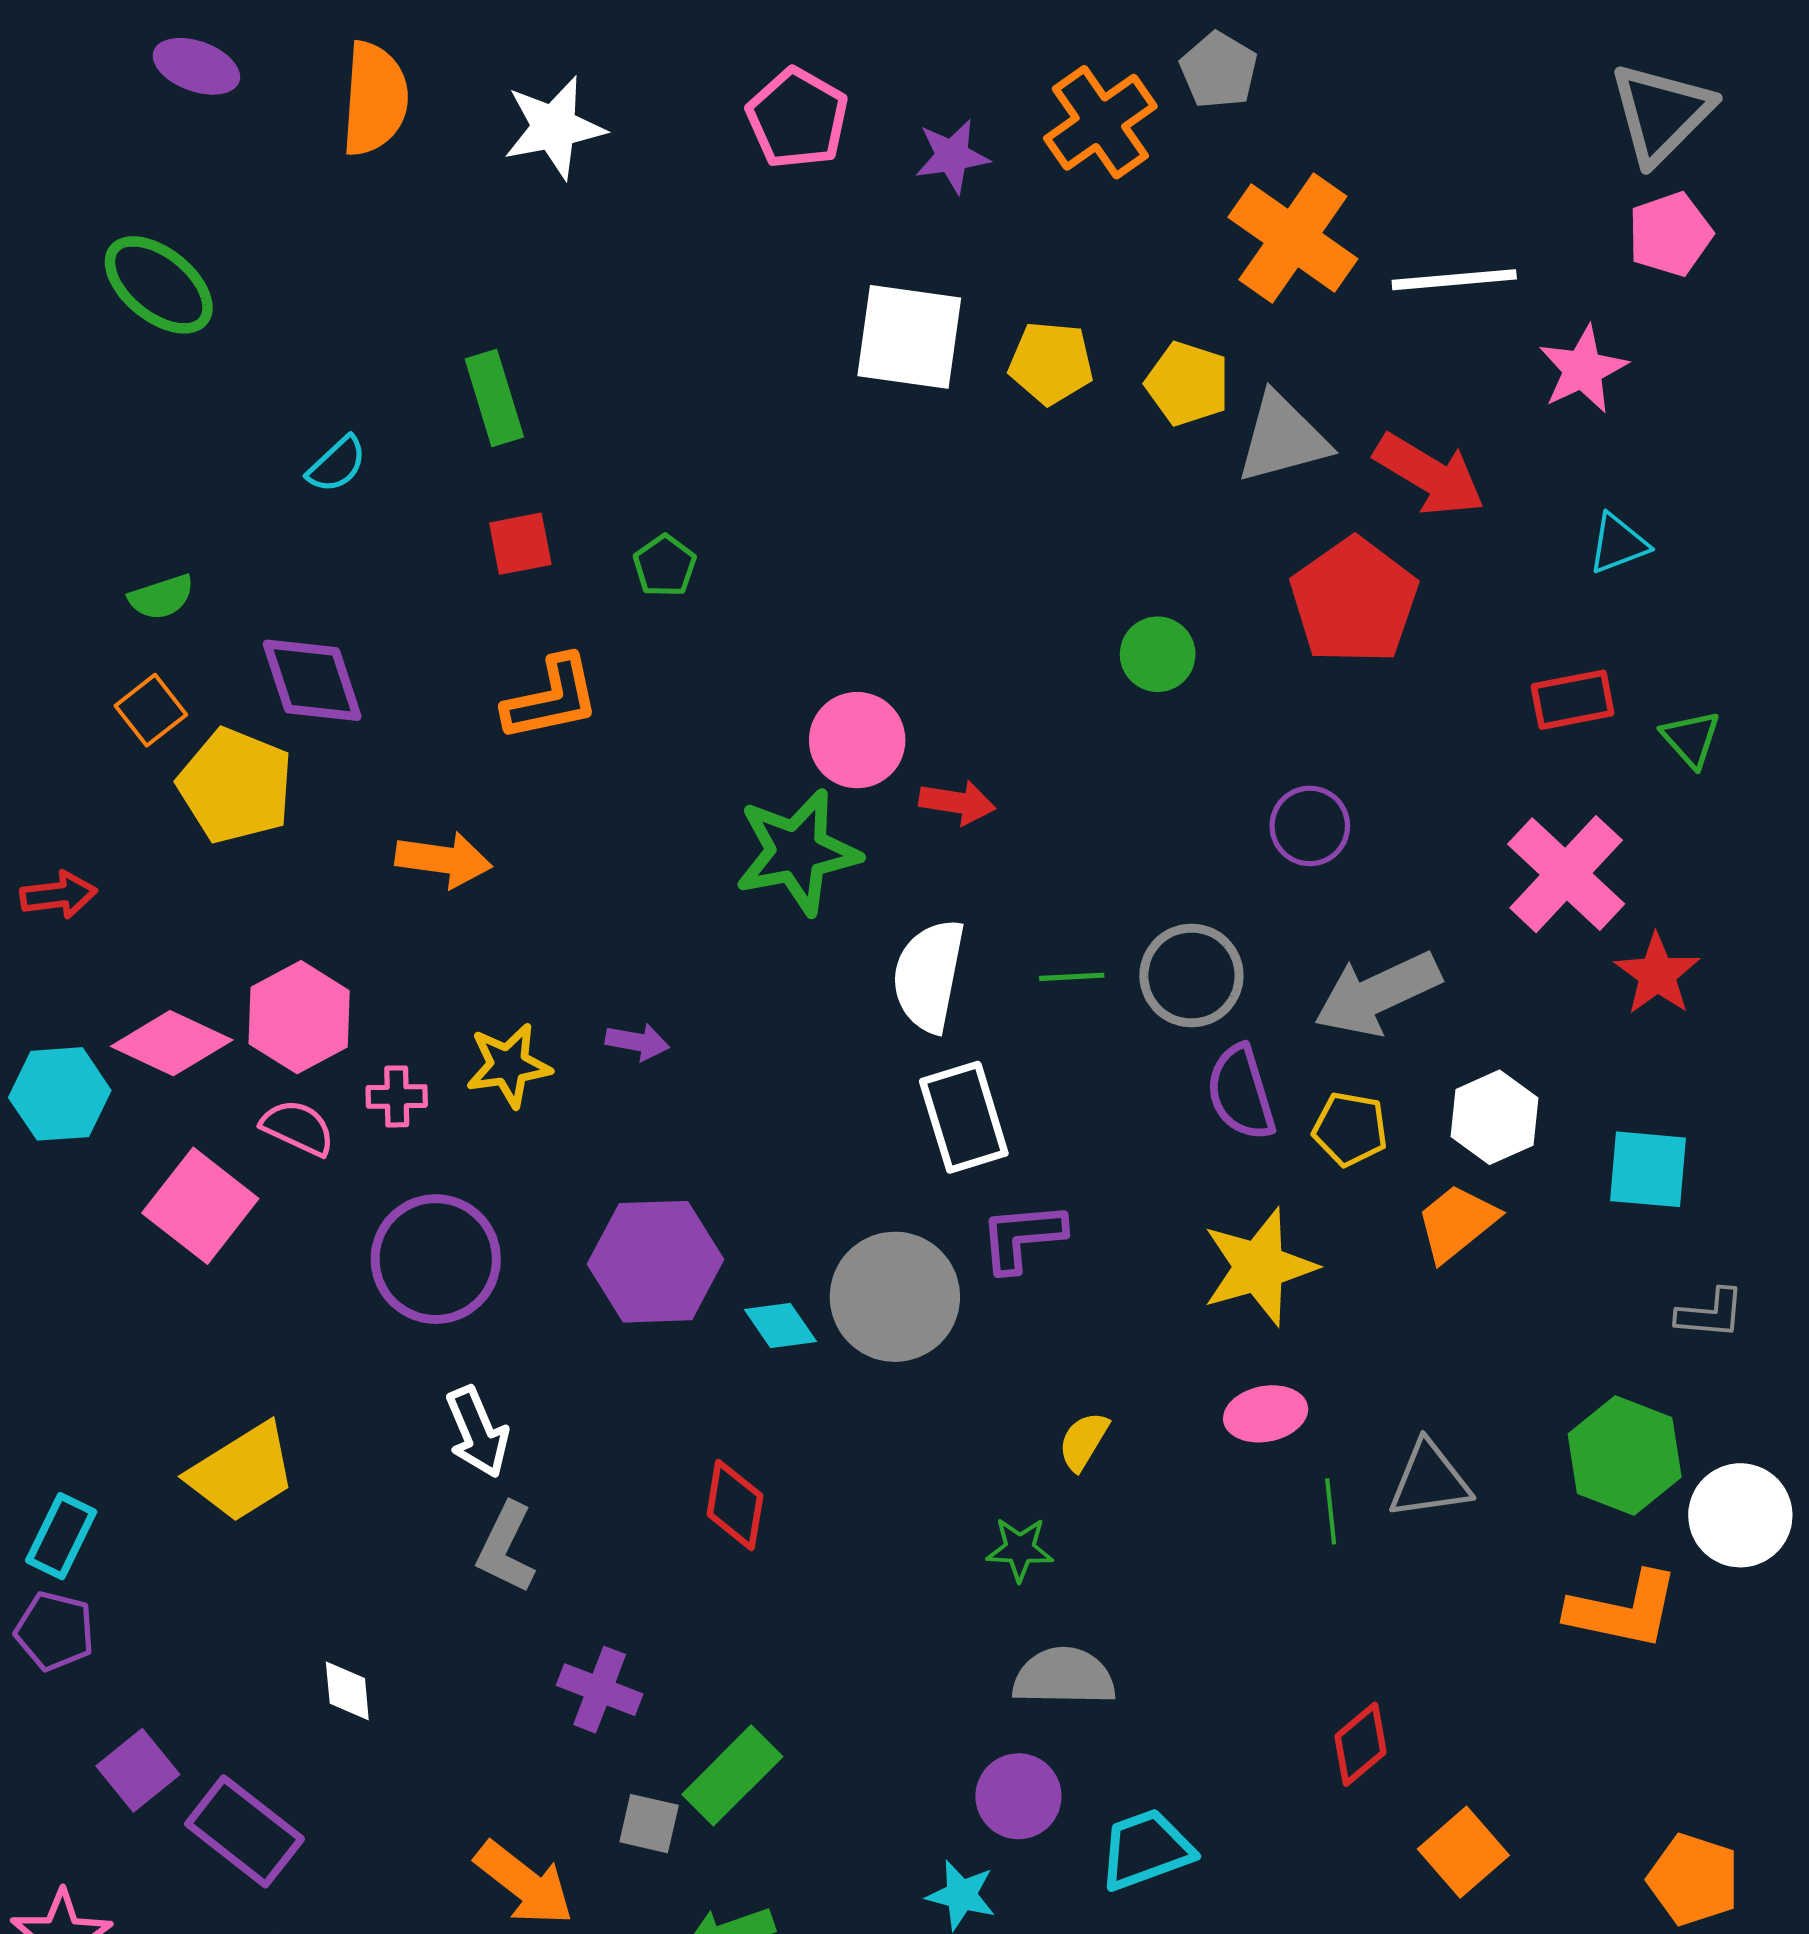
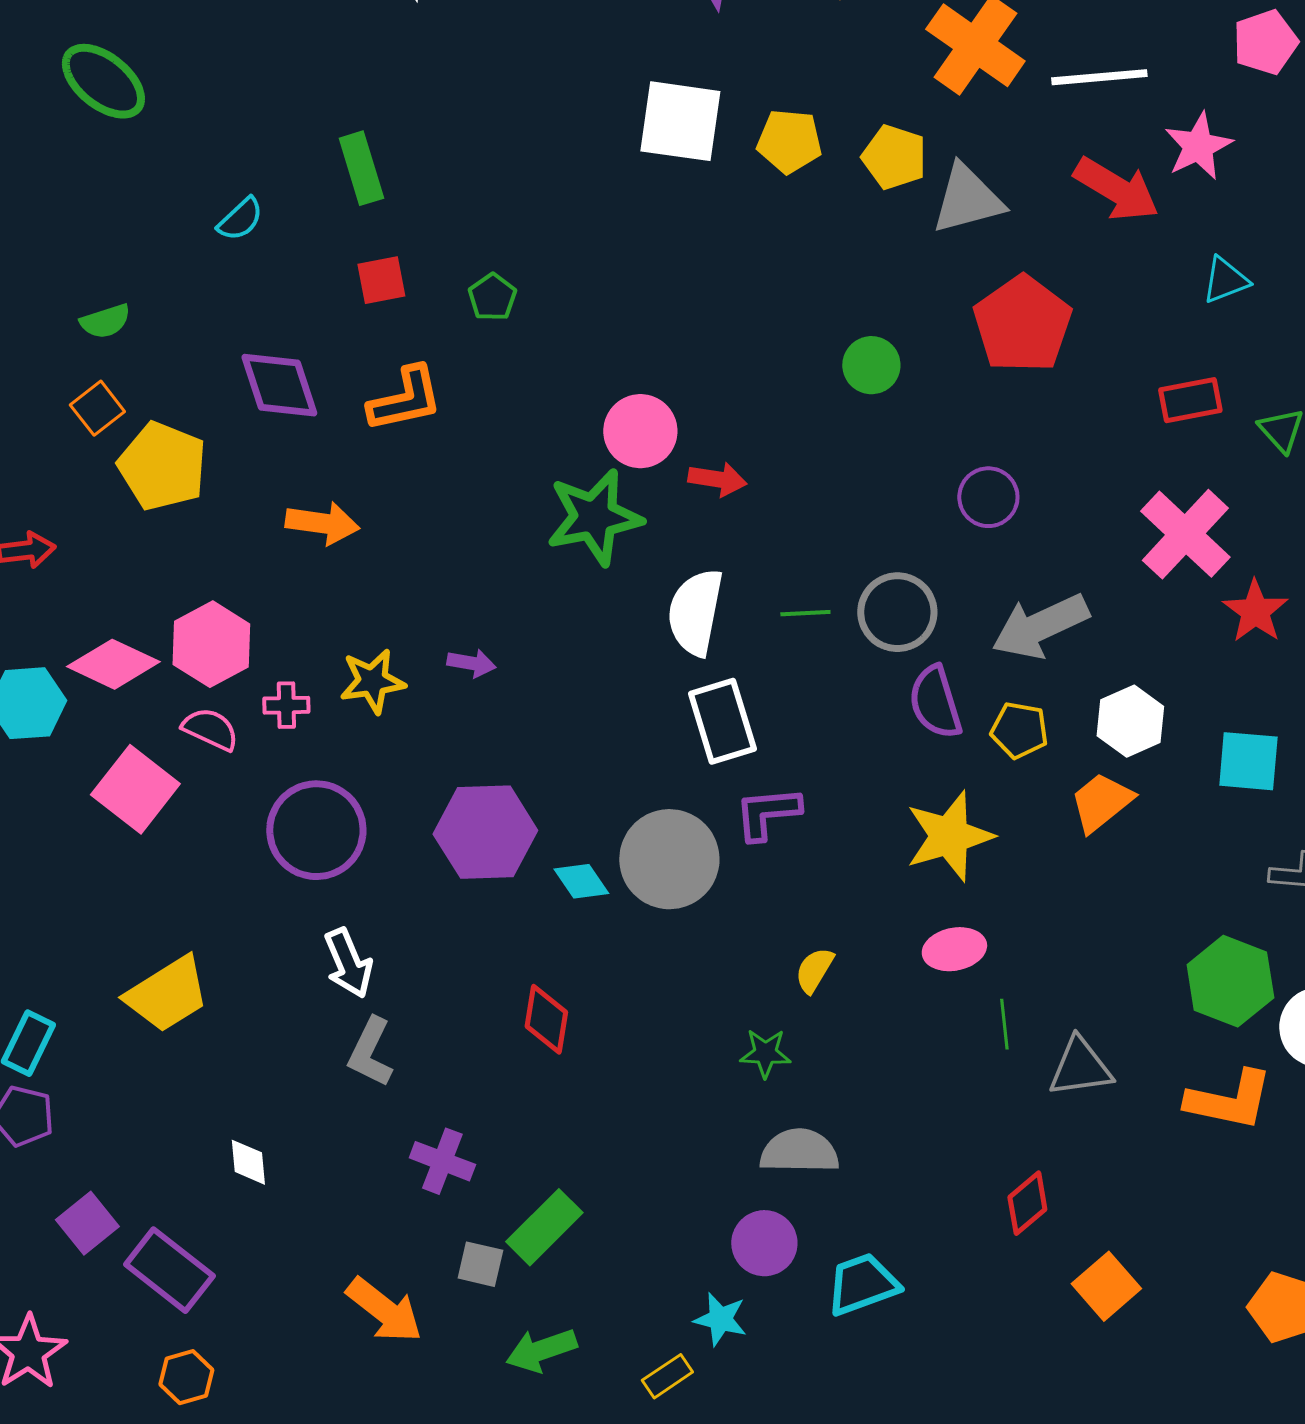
red arrow: (1429, 475) -> (1116, 189), moved
purple diamond: (312, 680) -> (279, 385), moved
gray triangle: (1429, 1480) -> (1080, 1067), moved

